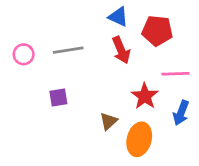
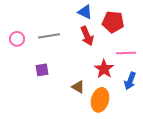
brown triangle: (109, 121) -> (78, 87), turned -48

